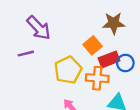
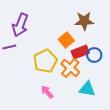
purple arrow: (39, 28) -> (20, 25), turned 65
orange cross: (97, 78) -> (70, 68), turned 36

